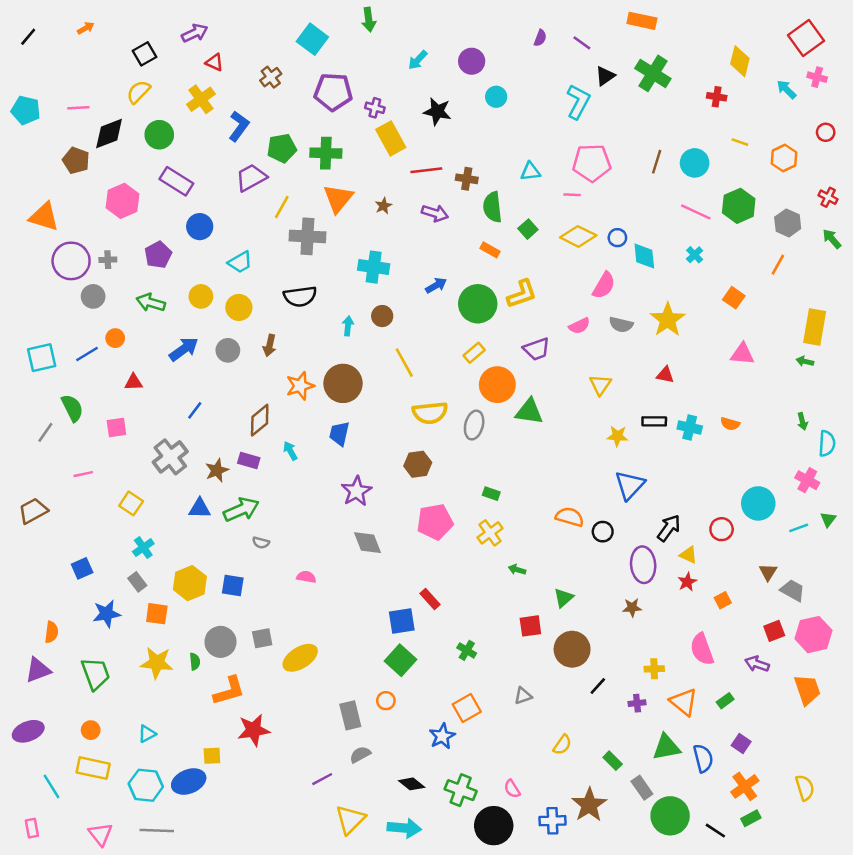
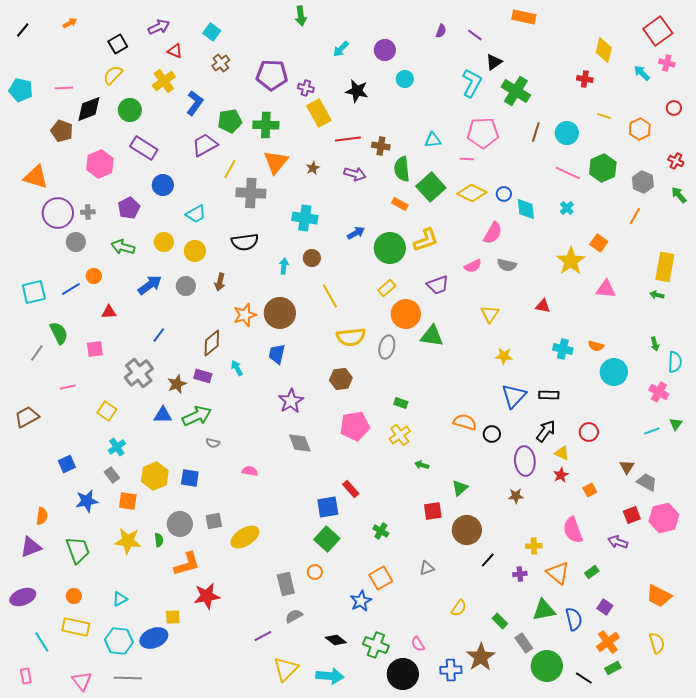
cyan square: (312, 39) -> (212, 32), moved, size x0.7
green cross: (653, 73) -> (516, 91), moved
green square: (528, 229) -> (431, 187), size x1.8
yellow star: (668, 320) -> (571, 261), moved
black rectangle: (654, 421) -> (549, 395), moved
cyan circle: (758, 503) -> (614, 372), moved
orange trapezoid: (807, 690) -> (659, 596), moved, turned 136

